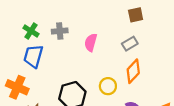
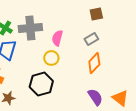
gray cross: (60, 31) -> (30, 28), size x1.6
yellow circle: (108, 86) -> (51, 58), moved

